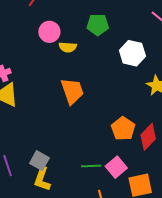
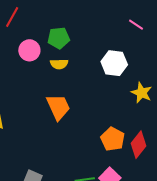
green pentagon: (98, 25) -> (59, 38), moved
yellow semicircle: (68, 47) -> (59, 64), moved

